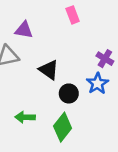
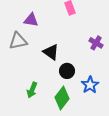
blue star: (97, 84) -> (90, 85), moved
green arrow: (25, 117) -> (32, 90), turned -70

